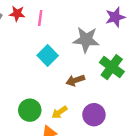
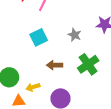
gray star: (86, 40) -> (75, 35), size x0.6

